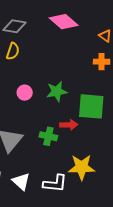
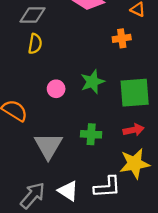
orange cross: (102, 62) -> (122, 38), moved
red arrow: (69, 125) -> (134, 130), moved

